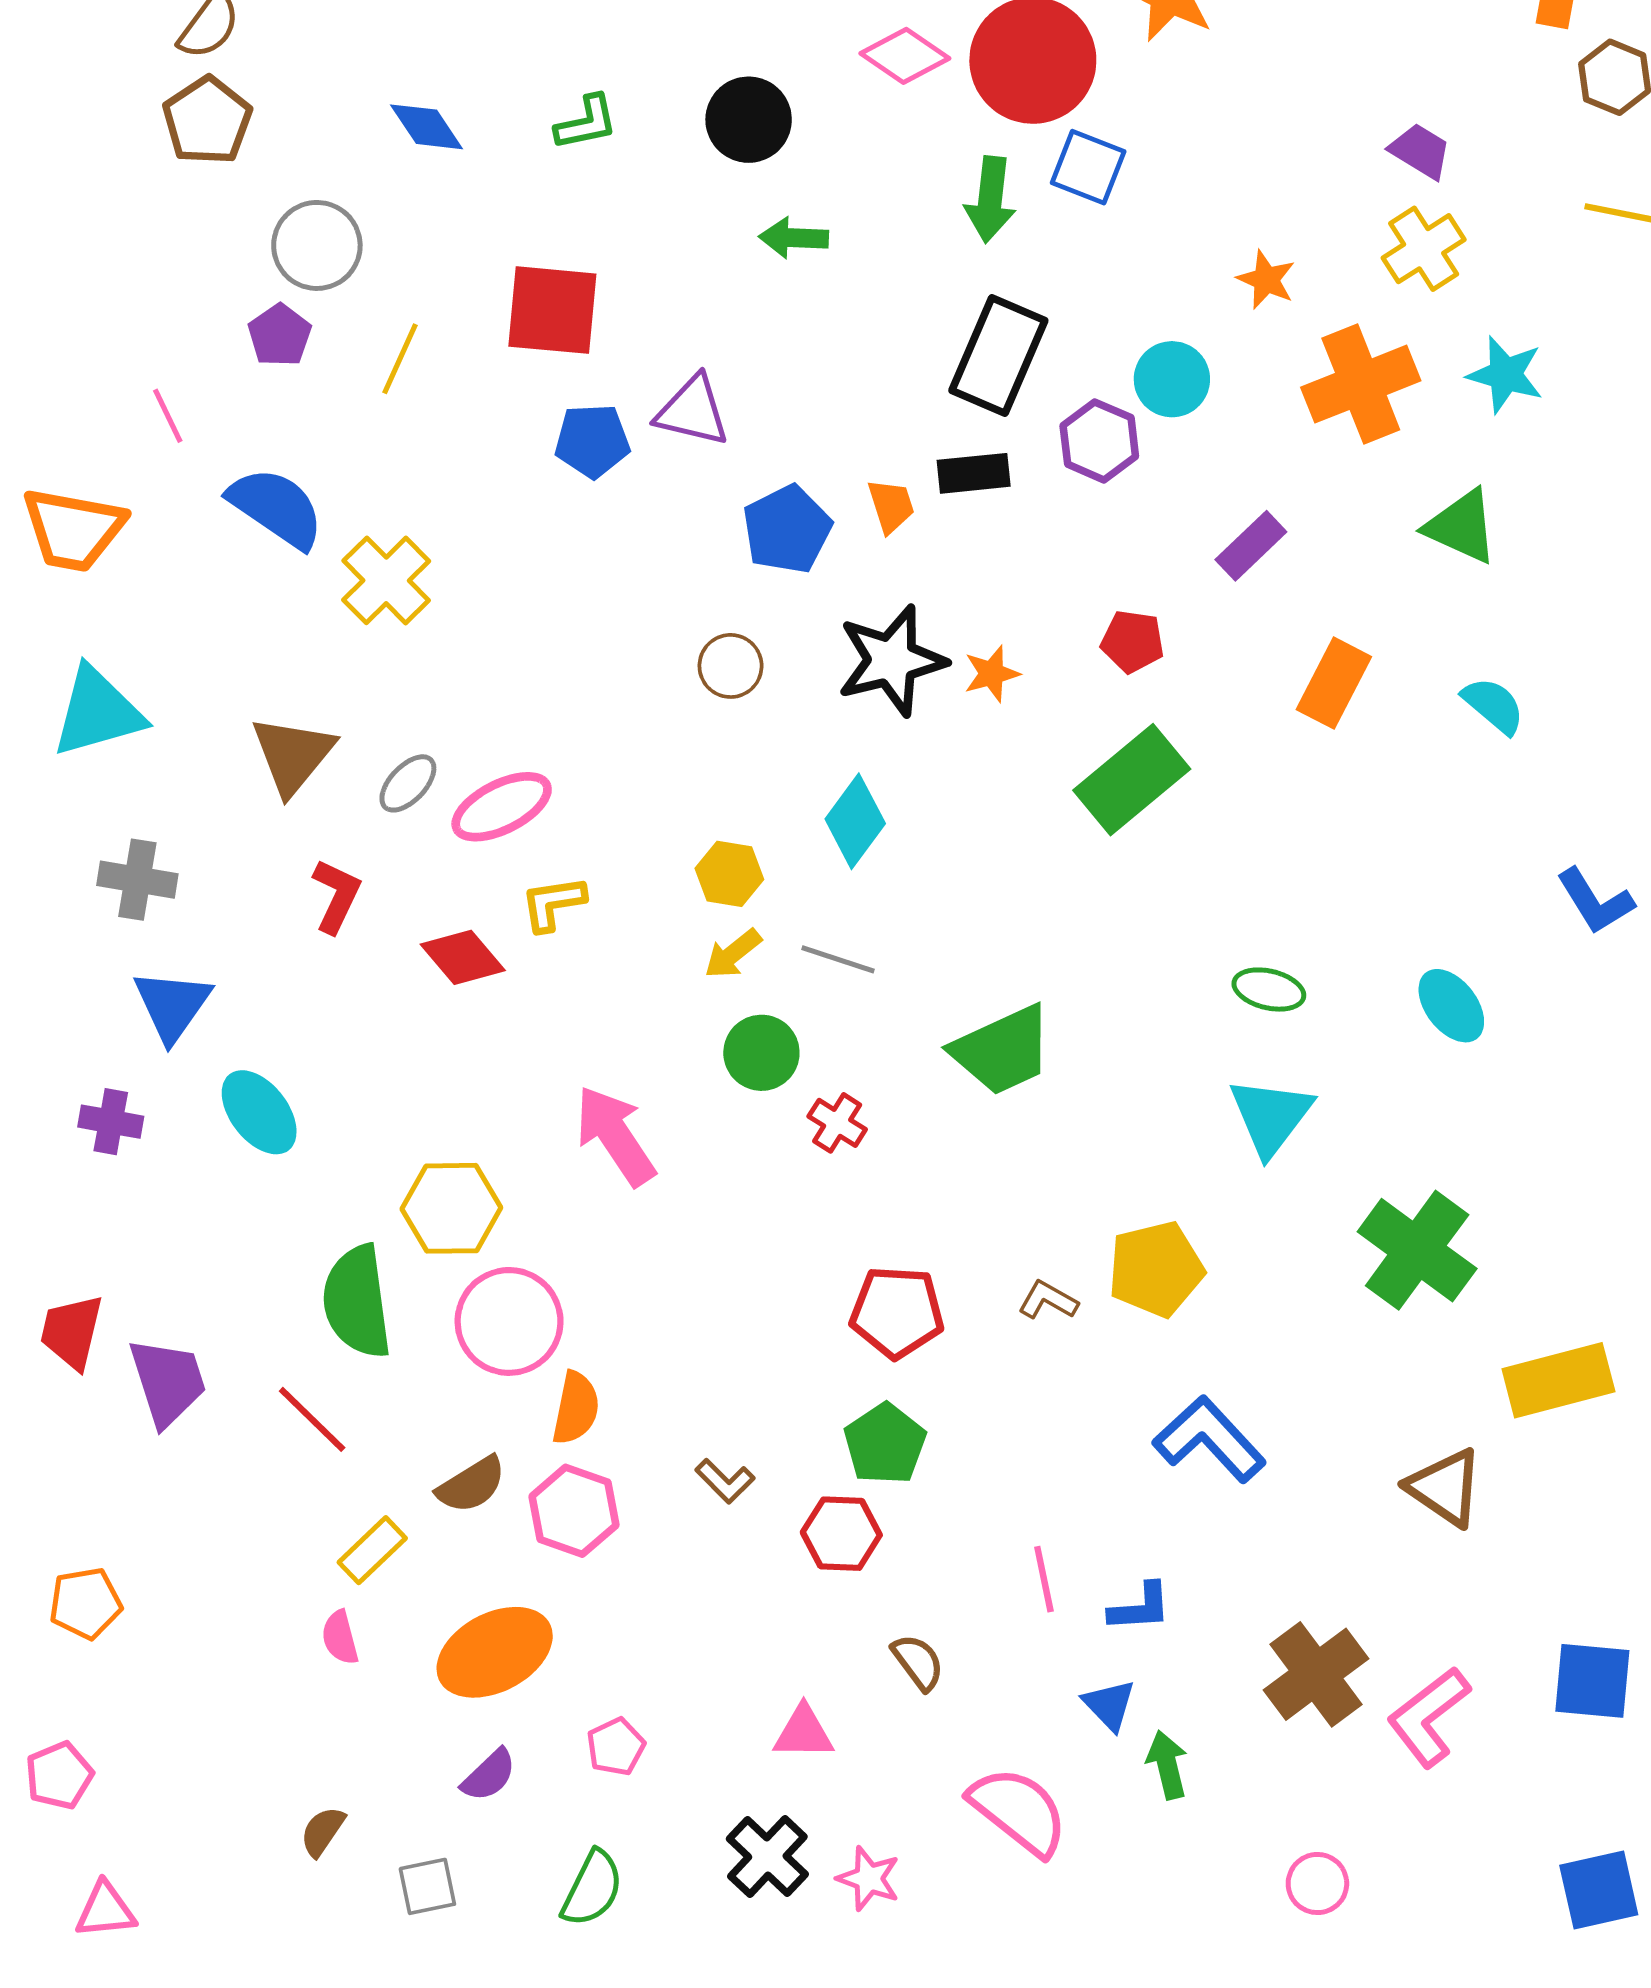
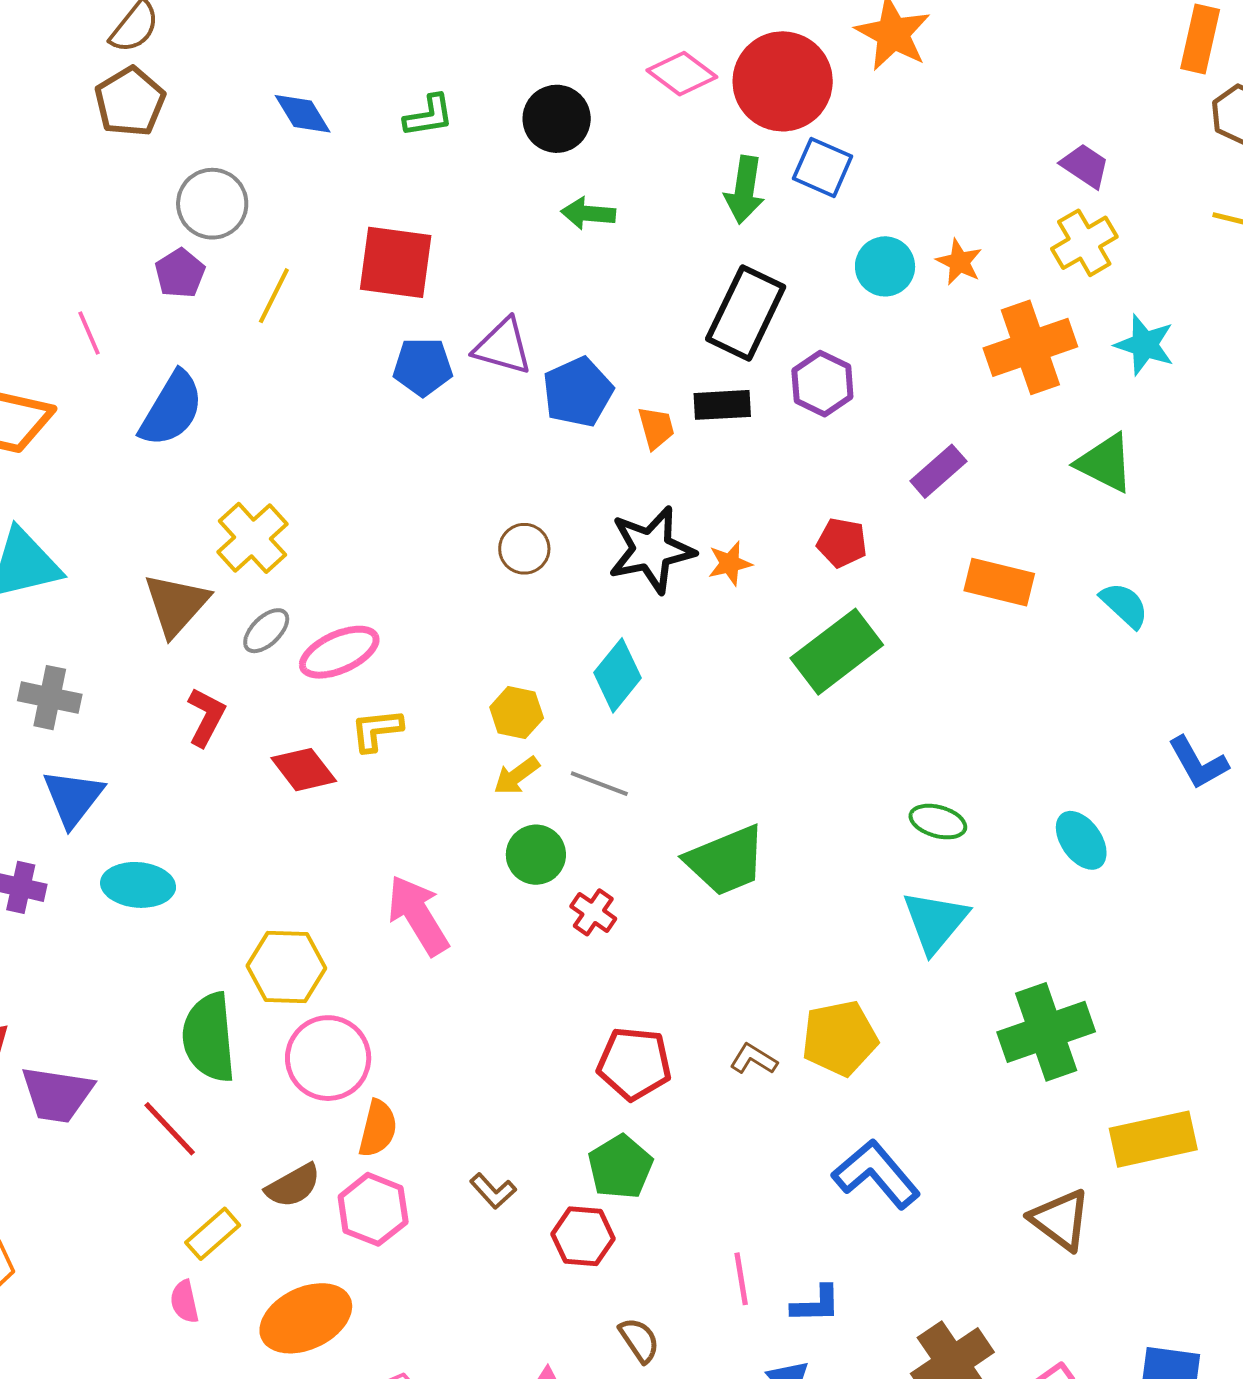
cyan circle: (1172, 379) -> (885, 266), moved
blue semicircle: (276, 508) -> (172, 409), turned 84
blue pentagon: (787, 529) -> (578, 392), moved
yellow cross: (386, 580) -> (253, 538), moved
orange rectangle: (1334, 683) -> (999, 582), turned 74
cyan ellipse: (259, 1112) -> (138, 885), turned -50
green cross: (1417, 1250) -> (1046, 1032), turned 32
purple trapezoid: (168, 1382) -> (57, 1094), turned 114

